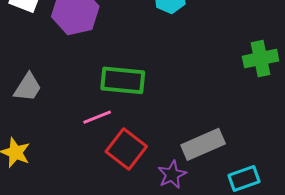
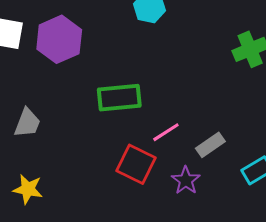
pink line: (97, 117) -> (166, 132), moved
gray rectangle: (203, 144) -> (210, 145), size x0.7

